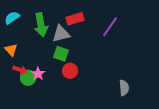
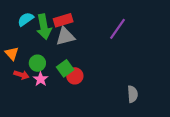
cyan semicircle: (12, 18) -> (26, 19), moved
red rectangle: (75, 19) -> (63, 20), moved
green square: (61, 54) -> (65, 68), moved, turned 35
green circle: (28, 78) -> (37, 63), moved

